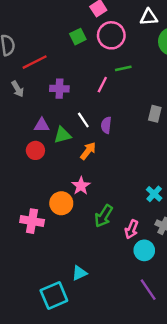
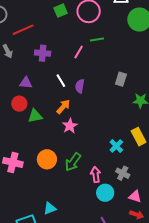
green triangle: (62, 135) -> (35, 116), moved
pink star: (81, 186) -> (70, 126), moved
orange circle: (61, 203) -> (47, 159), moved
pink arrow: (132, 229) -> (96, 174), turned 147

